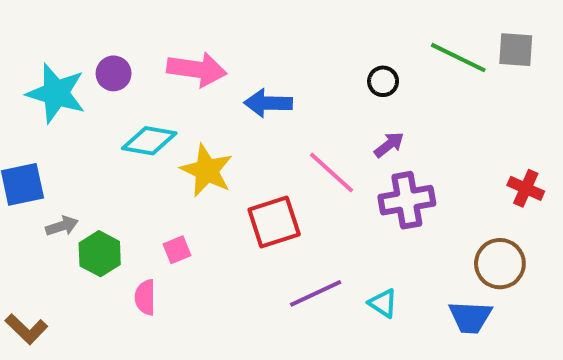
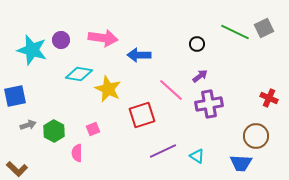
gray square: (516, 50) -> (264, 28), turned -30
gray arrow: (62, 226) -> (28, 125), moved

